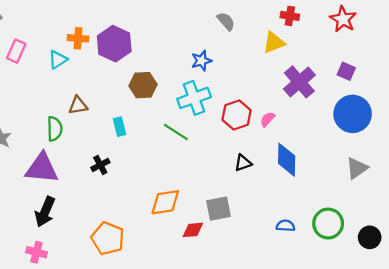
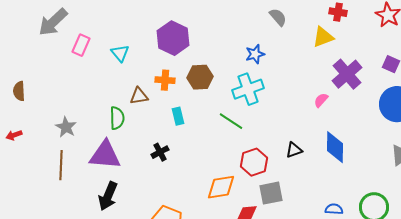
orange cross: (78, 38) -> (165, 80), moved
cyan triangle: (58, 60) -> (120, 53), turned -36
red hexagon: (237, 115) -> (254, 162), moved
pink semicircle: (267, 119) -> (321, 100), moved

